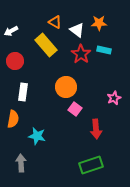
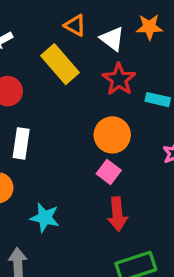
cyan rectangle: (104, 50) -> (158, 100), moved
orange circle: (66, 87) -> (112, 135), moved
red arrow: (96, 129) -> (117, 214), moved

